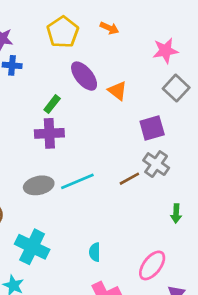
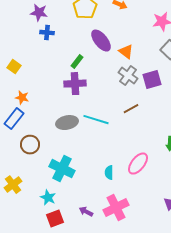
gray cross: (156, 164) -> (128, 76), moved
brown line: (129, 179) -> (131, 109), moved
cyan line: (77, 181) -> (96, 120), turned 40
pink ellipse: (152, 265) -> (138, 164), moved

